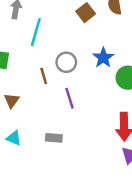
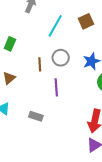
cyan line: (36, 32) -> (55, 26), moved

